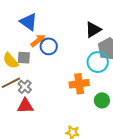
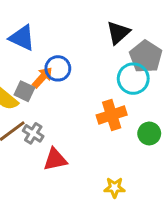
orange arrow: (38, 41) -> (42, 77), moved
gray square: (24, 58) -> (24, 91), turned 32
red triangle: (25, 106) -> (55, 159), moved

